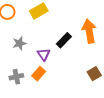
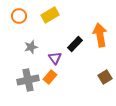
gray cross: (16, 77) -> (28, 80), size x1.5

